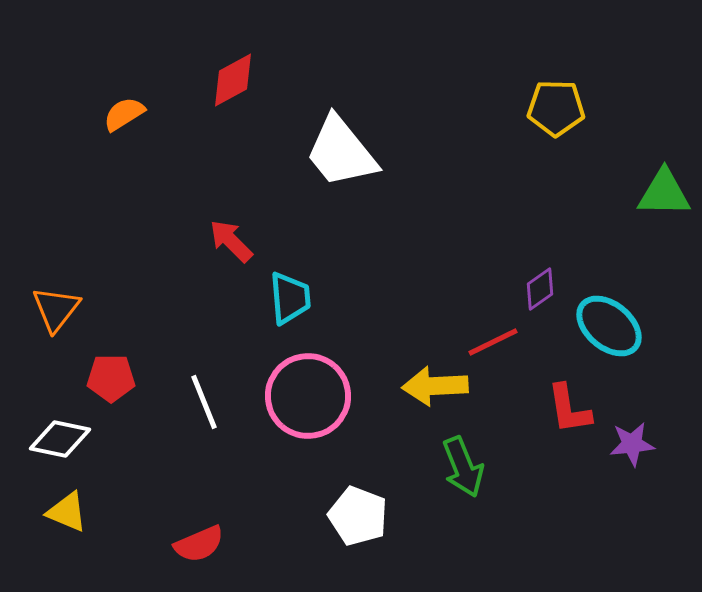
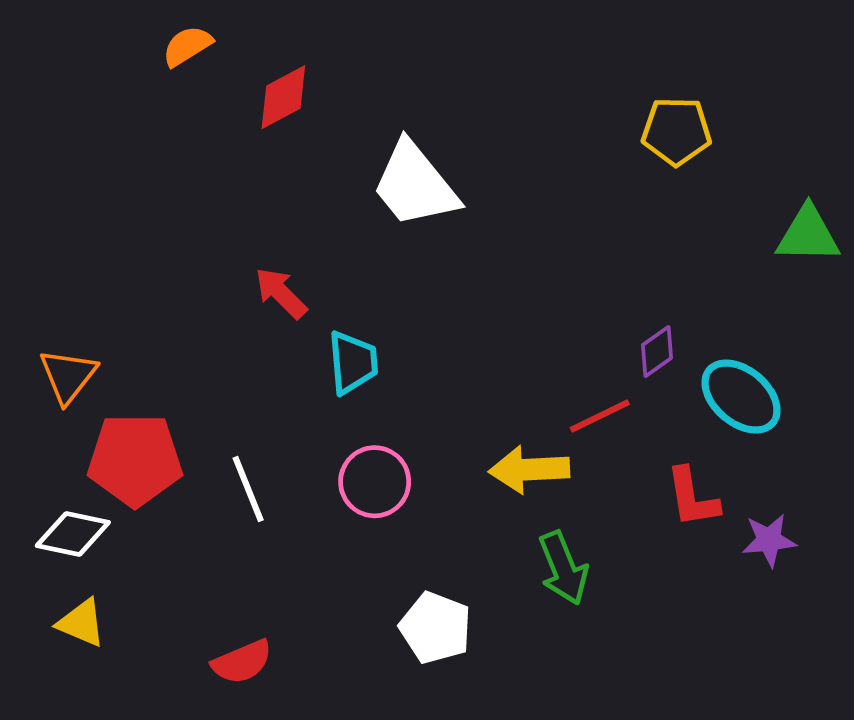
orange semicircle: (124, 114) -> (187, 46), moved
red pentagon: (111, 378) -> (135, 460), size x1.6
pink circle: (308, 396) -> (375, 482), size x0.7

